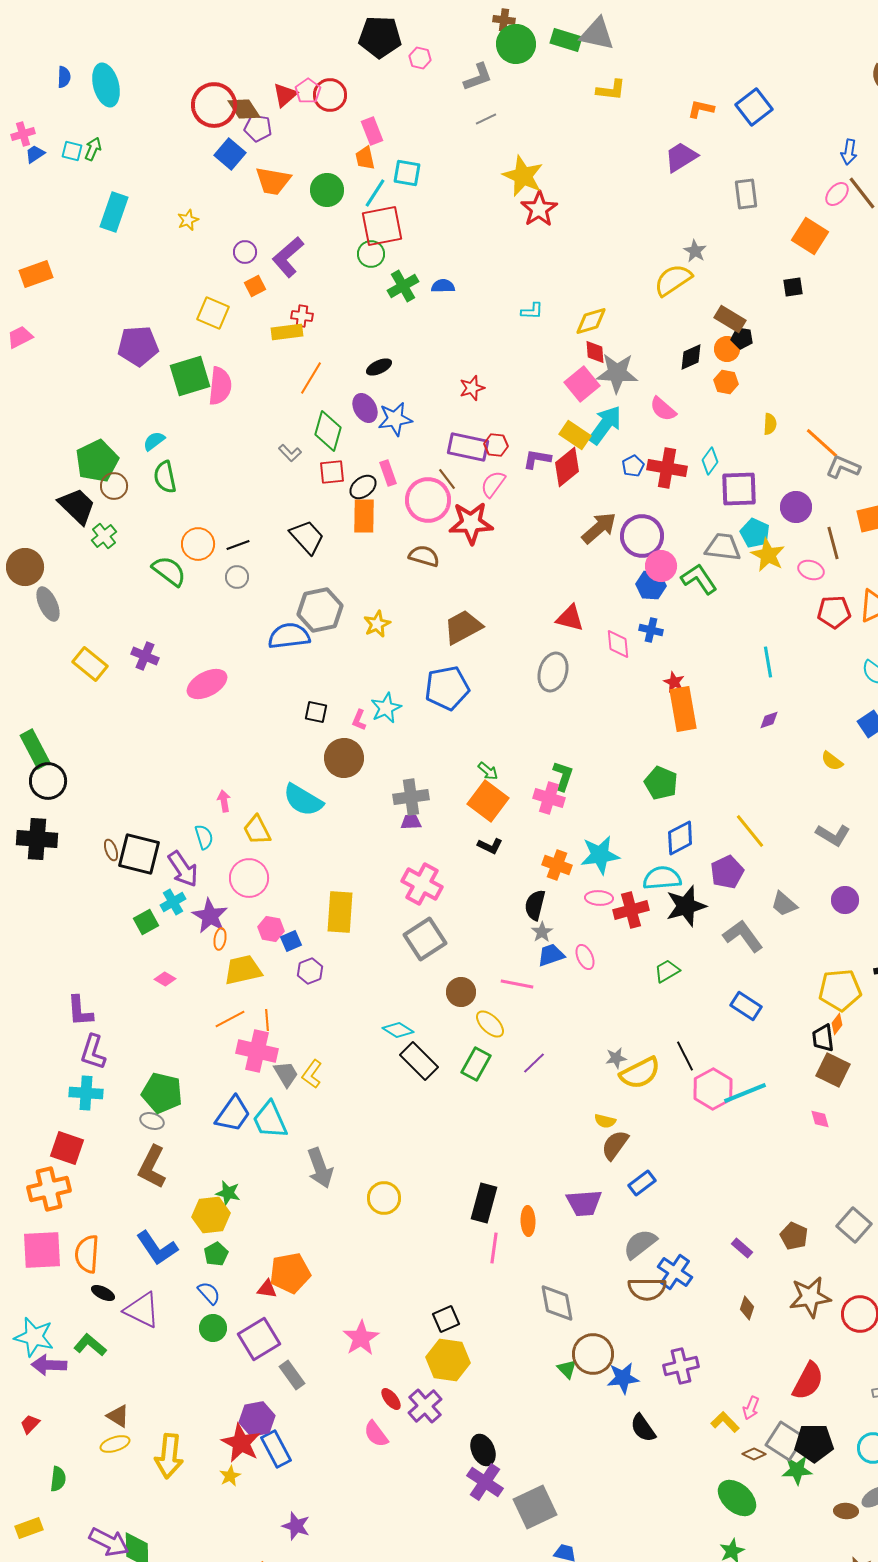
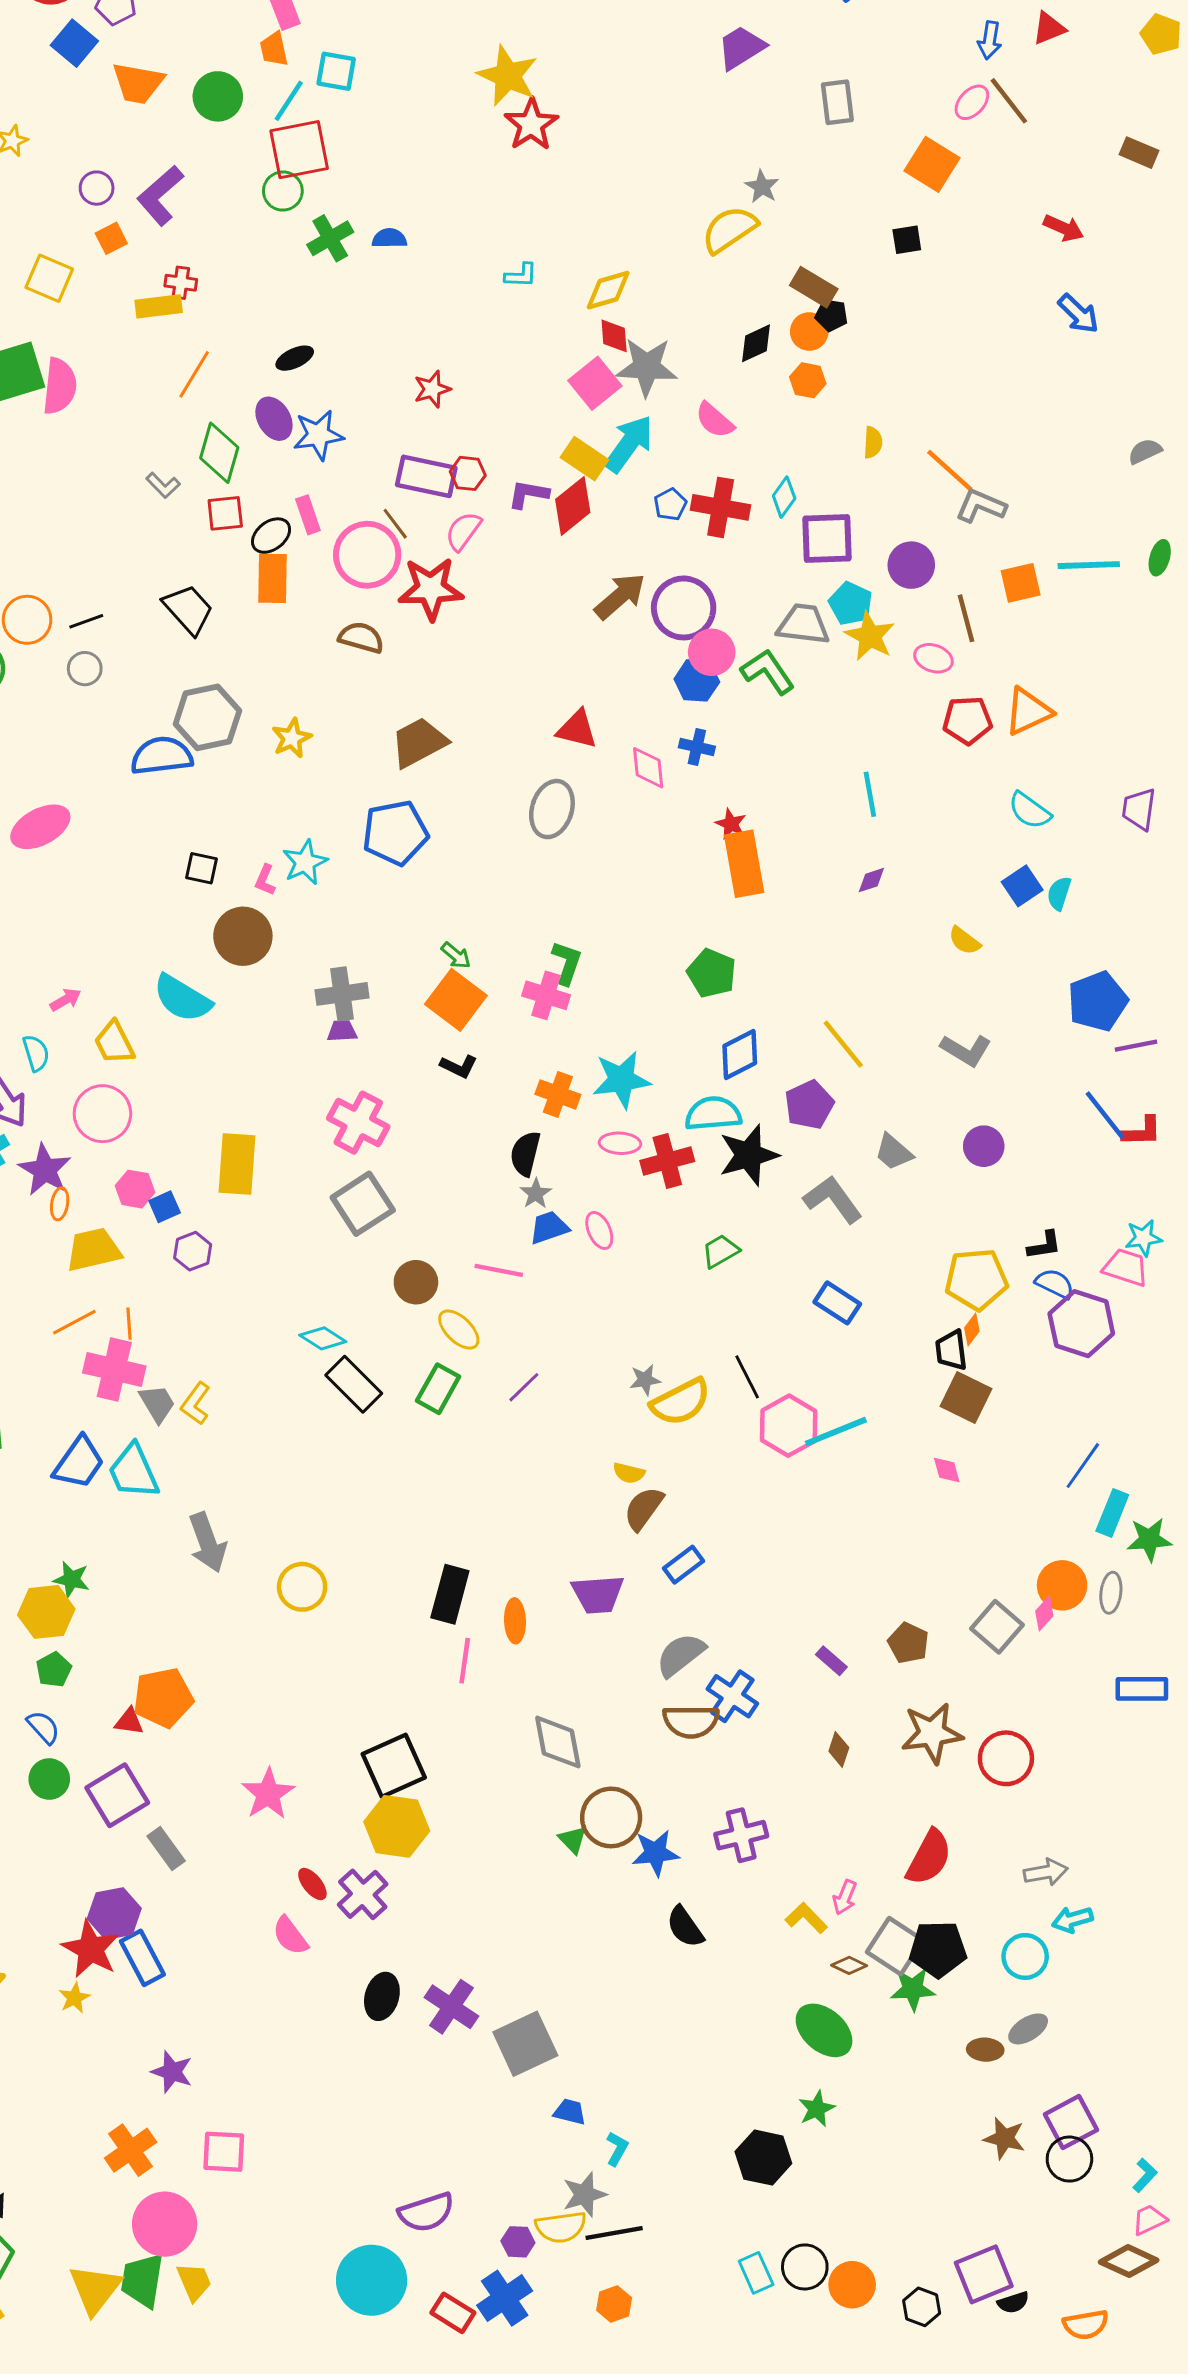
pink arrow: (224, 801) -> (66, 1000), turned 70
black square: (446, 1319) -> (394, 1766), size x1.6
black ellipse: (483, 1450) -> (382, 1996), moved, turned 40

